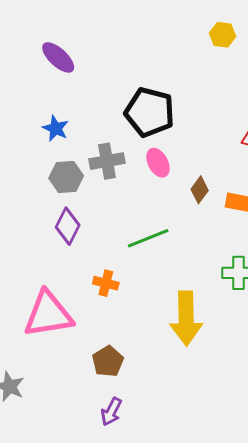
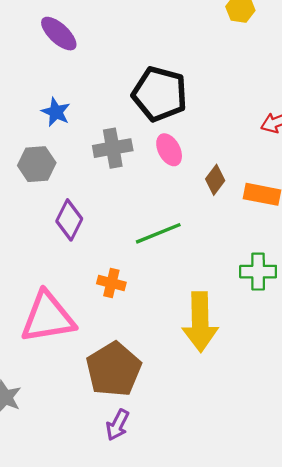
gray hexagon: (66, 177) -> (37, 164), moved
brown pentagon: (108, 361) -> (114, 369), size x1.6

